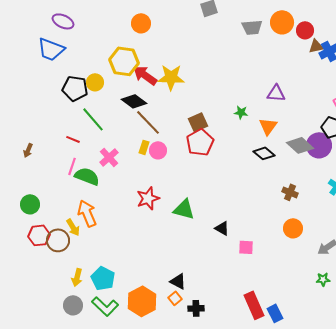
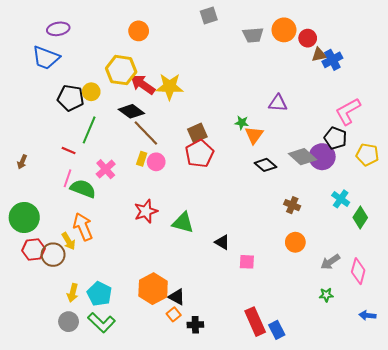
purple ellipse: (63, 21) -> (58, 29), turned -35
green line: (93, 119) -> (89, 130), turned 64
orange triangle: (268, 126) -> (254, 135), moved
green circle: (30, 204) -> (24, 217), size x1.5
orange hexagon: (142, 301) -> (153, 289), moved

